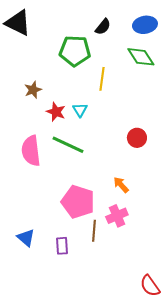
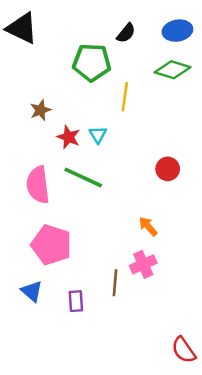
green diamond: (141, 57) -> (173, 70), turned -40
pink pentagon: (78, 202) -> (51, 245), moved

